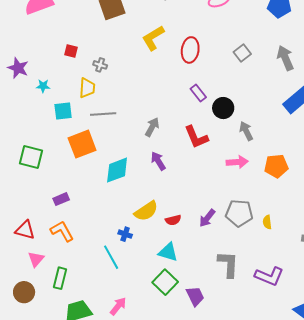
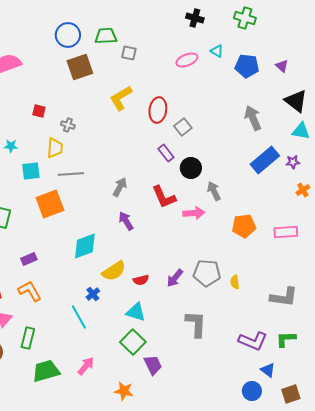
gray square: (242, 53) -> (183, 127), moved
pink arrow: (237, 162) -> (194, 213), moved
cyan diamond: (117, 170) -> (85, 246), moved
blue cross: (125, 234) -> (93, 294), turned 32
purple L-shape: (269, 276) -> (253, 341), moved
purple trapezoid: (195, 296) -> (153, 365), moved

